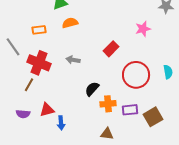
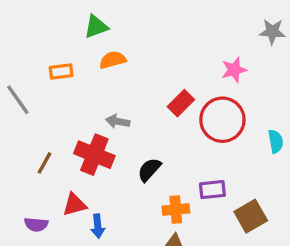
red cross: (39, 63) -> (94, 155), moved
red circle: (136, 75) -> (222, 120), moved
orange cross: (108, 104) -> (176, 210), moved
purple rectangle: (130, 110) -> (212, 190), moved
purple semicircle: (23, 114) -> (36, 224), moved

